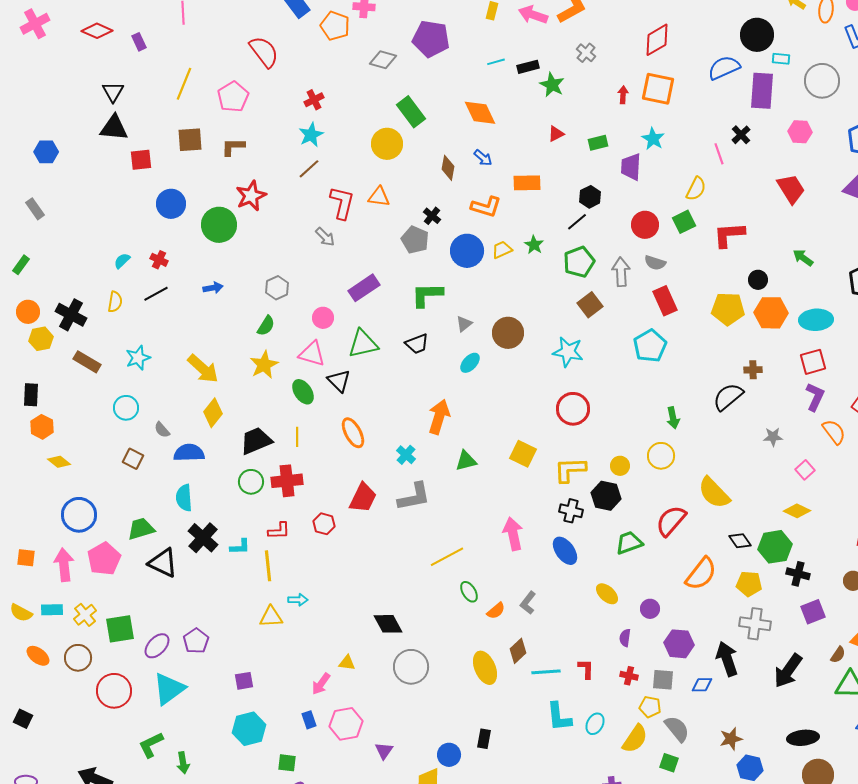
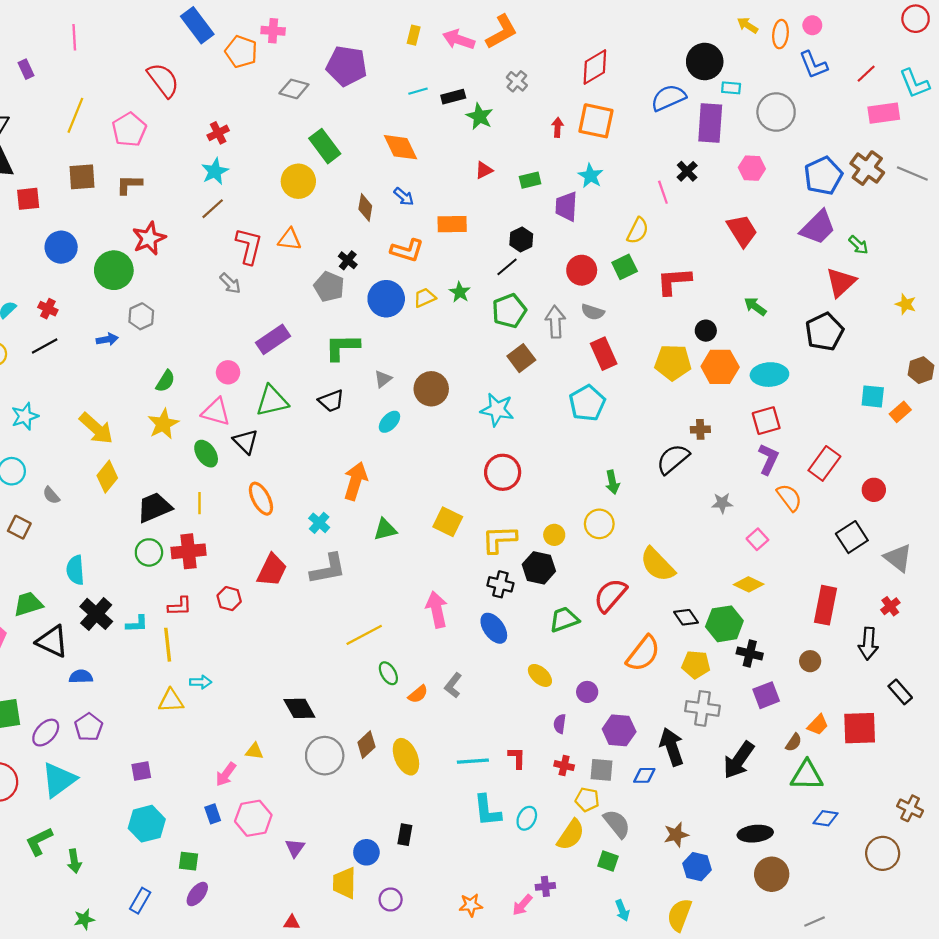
gray hexagon: (277, 288) -> (141, 316), moved
blue semicircle: (189, 453) -> (81, 677), moved, size x0.7
brown diamond: (518, 651) -> (366, 745), moved

